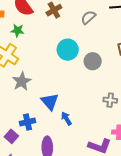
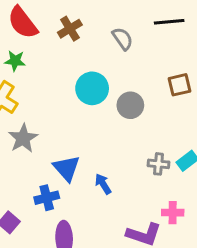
gray semicircle: (88, 17) -> (123, 39), turned 98
blue arrow: (66, 118) -> (103, 184), moved
blue cross: (27, 122) -> (47, 198), moved

